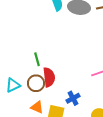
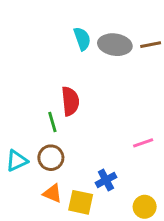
red semicircle: (49, 77) -> (70, 101), moved

